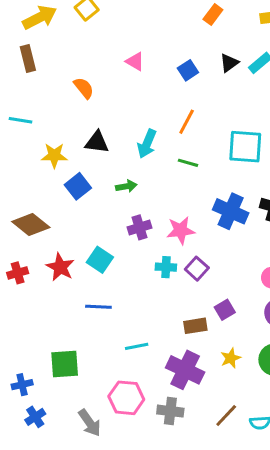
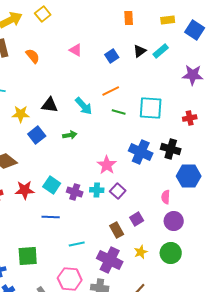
orange rectangle: (213, 14) -> (129, 18), turned -40
orange semicircle: (84, 88) -> (33, 56), moved
orange line: (187, 122) -> (111, 91), turned 36
cyan arrow: (147, 144) -> (84, 106), turned -66
green line: (188, 163) -> (119, 112), moved
purple cross: (140, 227) -> (75, 192), moved, turned 35
pink star: (181, 230) -> (107, 165), turned -30
red star: (60, 267) -> (25, 190), turned -30
brown rectangle: (195, 326) -> (117, 230), turned 70

